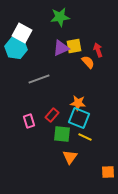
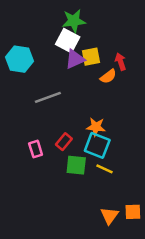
white square: (22, 33) -> (68, 41), moved
orange semicircle: (88, 62) -> (108, 76), turned 96
orange triangle: (70, 157) -> (109, 216), moved

